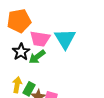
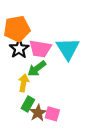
black star: (21, 52) -> (19, 49), moved
yellow arrow: (17, 85) -> (24, 83), moved

